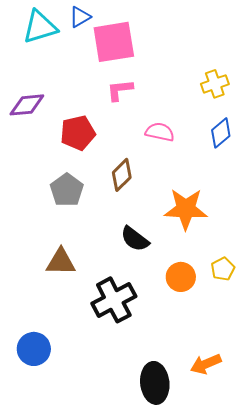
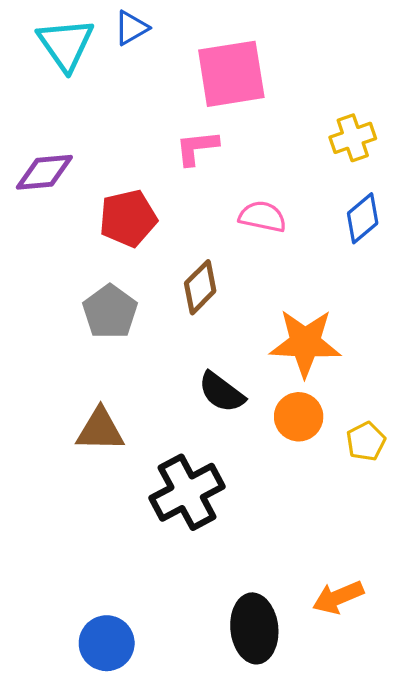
cyan triangle: (40, 27) -> (66, 44), turned -48
pink square: (114, 42) -> (231, 74), moved
orange circle: (181, 277) -> (299, 417), moved
blue circle: (34, 349) -> (107, 643), moved

